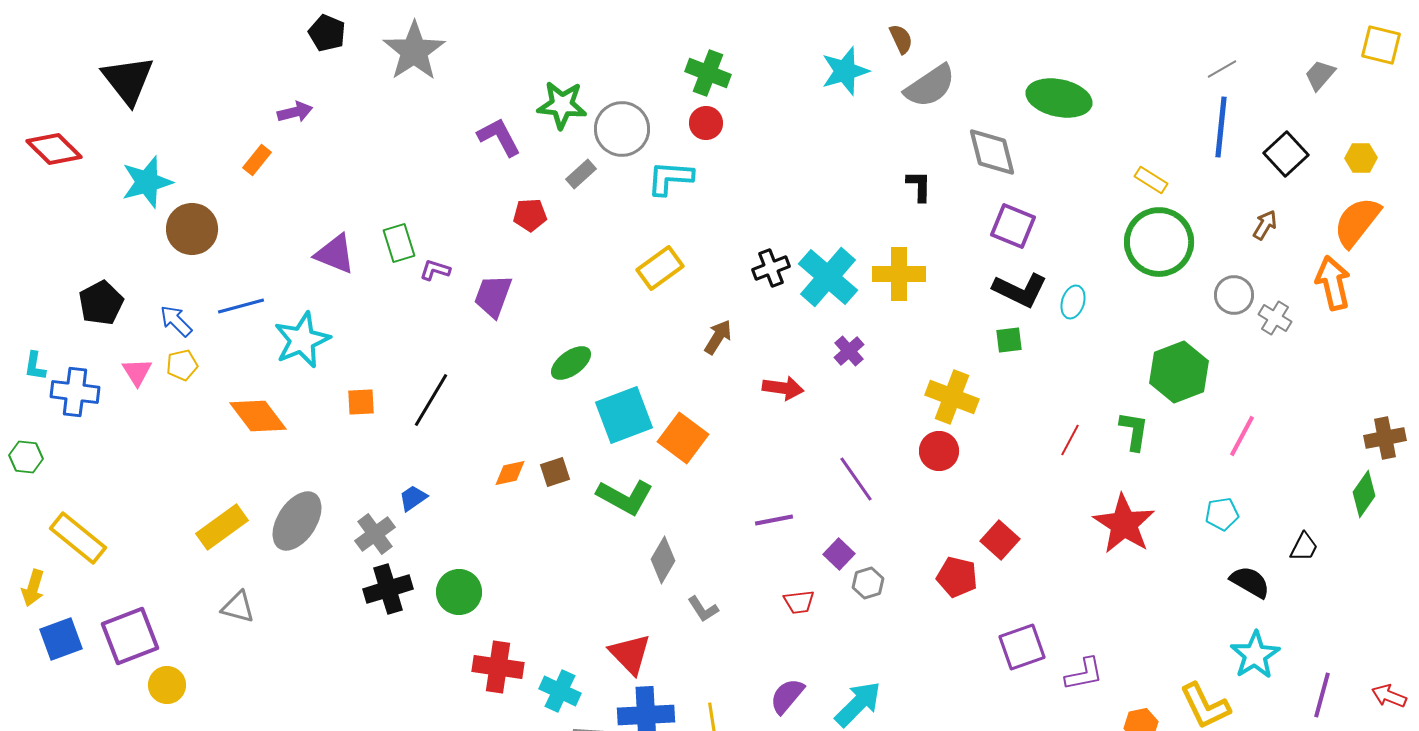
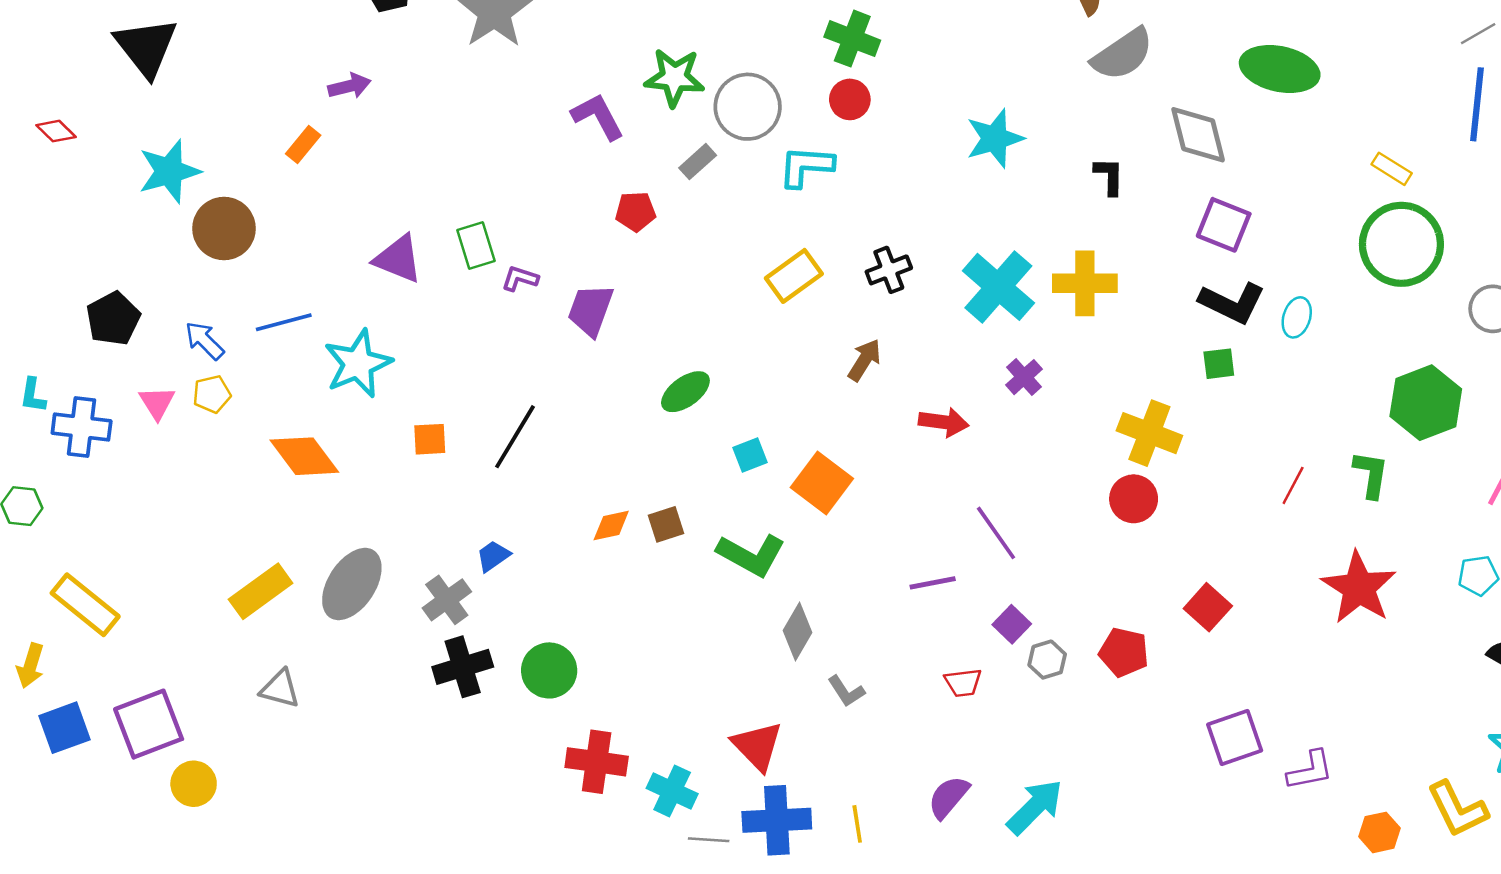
cyan star: (845, 71) -> (995, 138), moved
red diamond: (54, 149) -> (56, 131), size x0.6
black cross: (771, 268) -> (889, 270), moved
cyan square: (624, 415) -> (750, 455), size x0.5
purple line: (856, 479) -> (996, 533), moved
red pentagon: (957, 577) -> (1124, 652), moved

